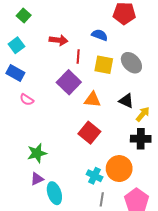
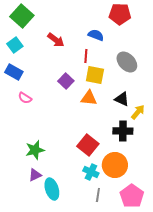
green square: (24, 15) -> (22, 16), size x1.6
red arrow: (59, 40) -> (56, 40), turned 30
red line: (78, 57) -> (86, 56), moved
yellow square: (104, 65) -> (95, 75), moved
purple square: (69, 82) -> (66, 81), size x0.7
red square: (89, 133) -> (88, 145), moved
black cross: (141, 139) -> (123, 131), moved

